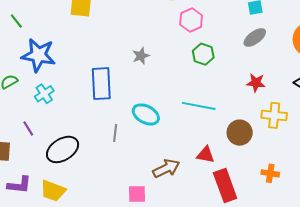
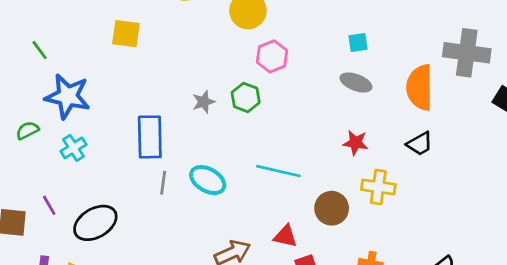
gray ellipse: (255, 37) -> (356, 82), turned 55
green hexagon: (203, 54) -> (246, 97), moved
purple line: (28, 128) -> (49, 205), moved
gray line: (115, 133) -> (163, 183), moved

